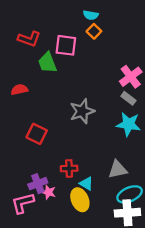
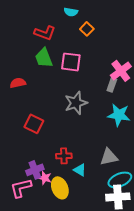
cyan semicircle: (91, 15) -> (71, 12), moved
red L-shape: (29, 39) -> (45, 33), moved
pink square: (66, 45) -> (71, 62), moved
gray rectangle: (128, 98) -> (112, 85), moved, turned 72
yellow ellipse: (80, 200) -> (60, 188), moved

